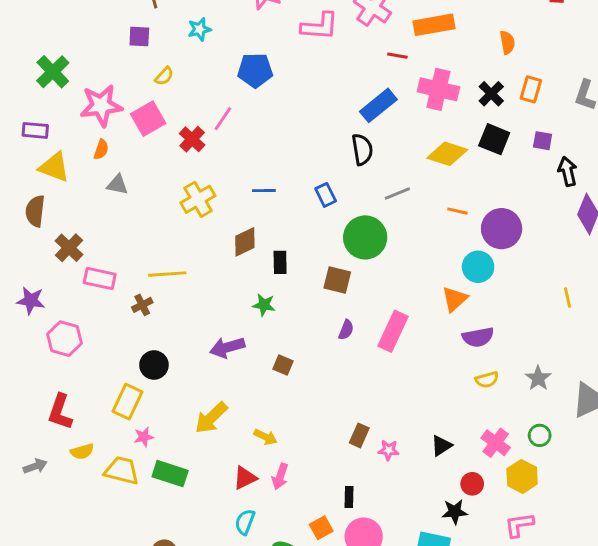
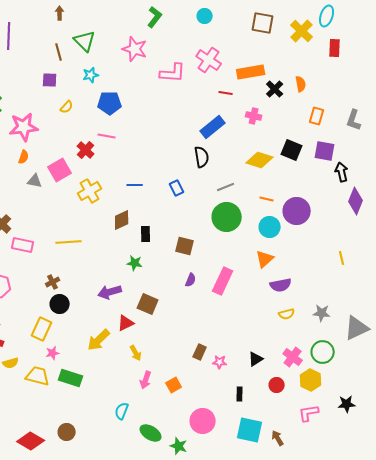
blue pentagon: (255, 70) -> (110, 103), moved
pink cross: (438, 89) -> (254, 116), size x0.6
black cross: (491, 94) -> (275, 89), moved
pink square: (148, 119) -> (60, 170), moved
pink line: (223, 119) -> (107, 136), turned 66
purple square: (543, 141) -> (325, 151), size x1.5
green circle: (365, 237) -> (227, 217), moved
cyan circle: (478, 267) -> (270, 227), moved
brown cross: (142, 305) -> (53, 282), moved
brown square: (283, 365) -> (148, 304), size x1.5
gray star: (538, 378) -> (322, 313), turned -30
green circle: (540, 435) -> (323, 352), size x1.5
yellow arrow: (265, 437) -> (136, 353), turned 35
red triangle: (245, 478) -> (126, 323), moved
black rectangle: (349, 497) -> (240, 394), moved
black star: (455, 512) -> (347, 404), moved
orange square: (321, 528) -> (174, 385), moved

